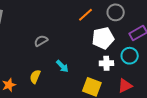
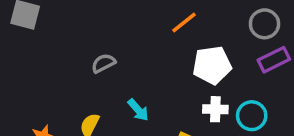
gray circle: (116, 12) -> (264, 24), moved
cyan circle: (130, 56) -> (252, 116), moved

